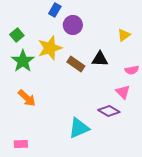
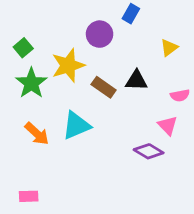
blue rectangle: (55, 10) -> (131, 14), moved
cyan triangle: (79, 128) -> (76, 125), moved

